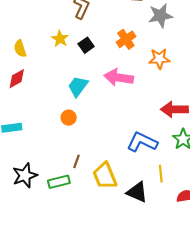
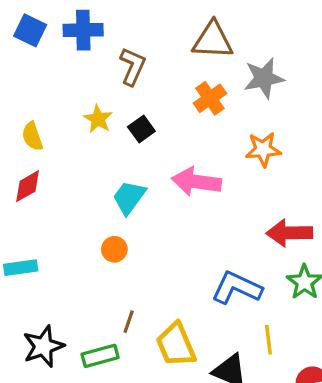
orange cross: (126, 39) -> (210, 98), moved

